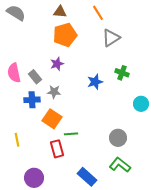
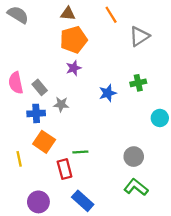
gray triangle: (111, 38) -> (139, 36), moved
purple star: (57, 64) -> (74, 68), moved
green cross: (122, 73) -> (138, 83), turned -32
orange square: (52, 119) -> (44, 142), moved
blue rectangle: (87, 177) -> (83, 201), moved

